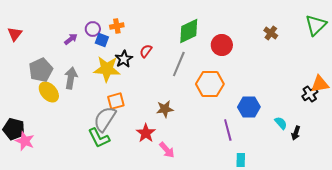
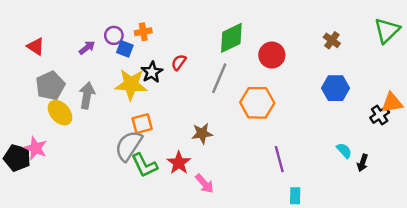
red triangle: (15, 34) -> (36, 46), moved, turned -35
blue hexagon: (249, 107) -> (336, 88), moved
green L-shape: (99, 138) -> (144, 165), moved
pink star: (25, 141) -> (36, 148), moved

